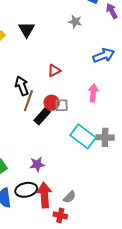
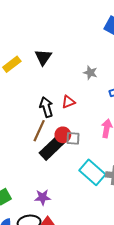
gray star: (75, 22) -> (90, 73), moved
black arrow: (22, 86) -> (46, 107), moved
black rectangle: (42, 116) -> (52, 148), size x1.4

